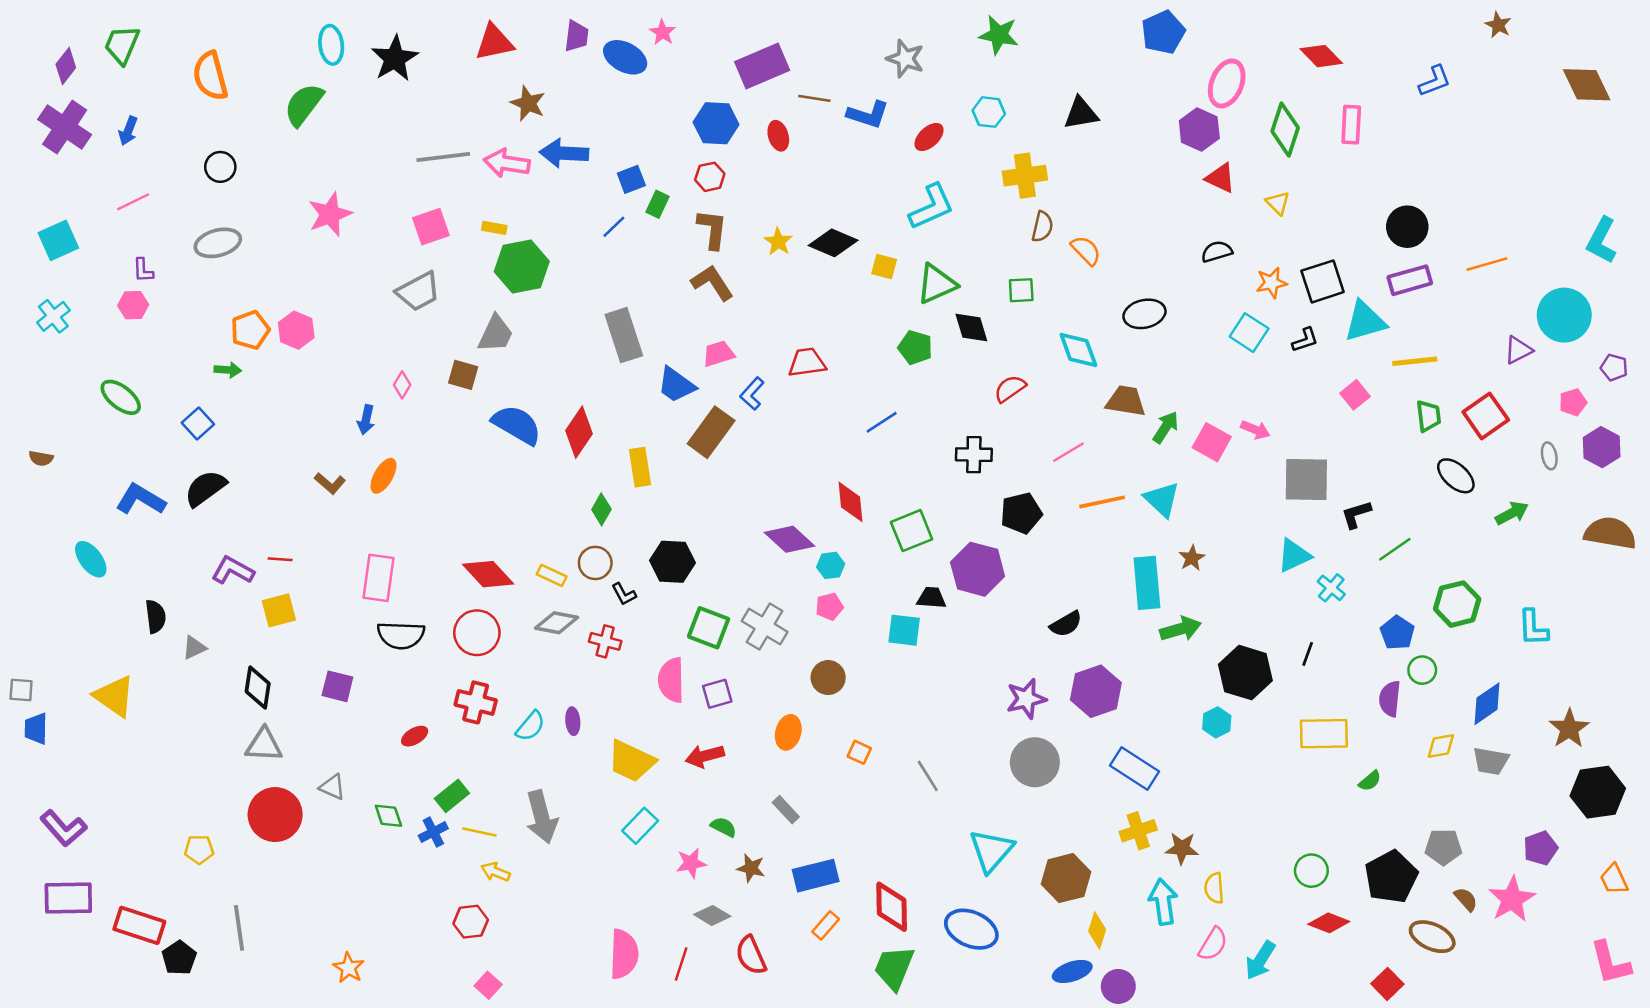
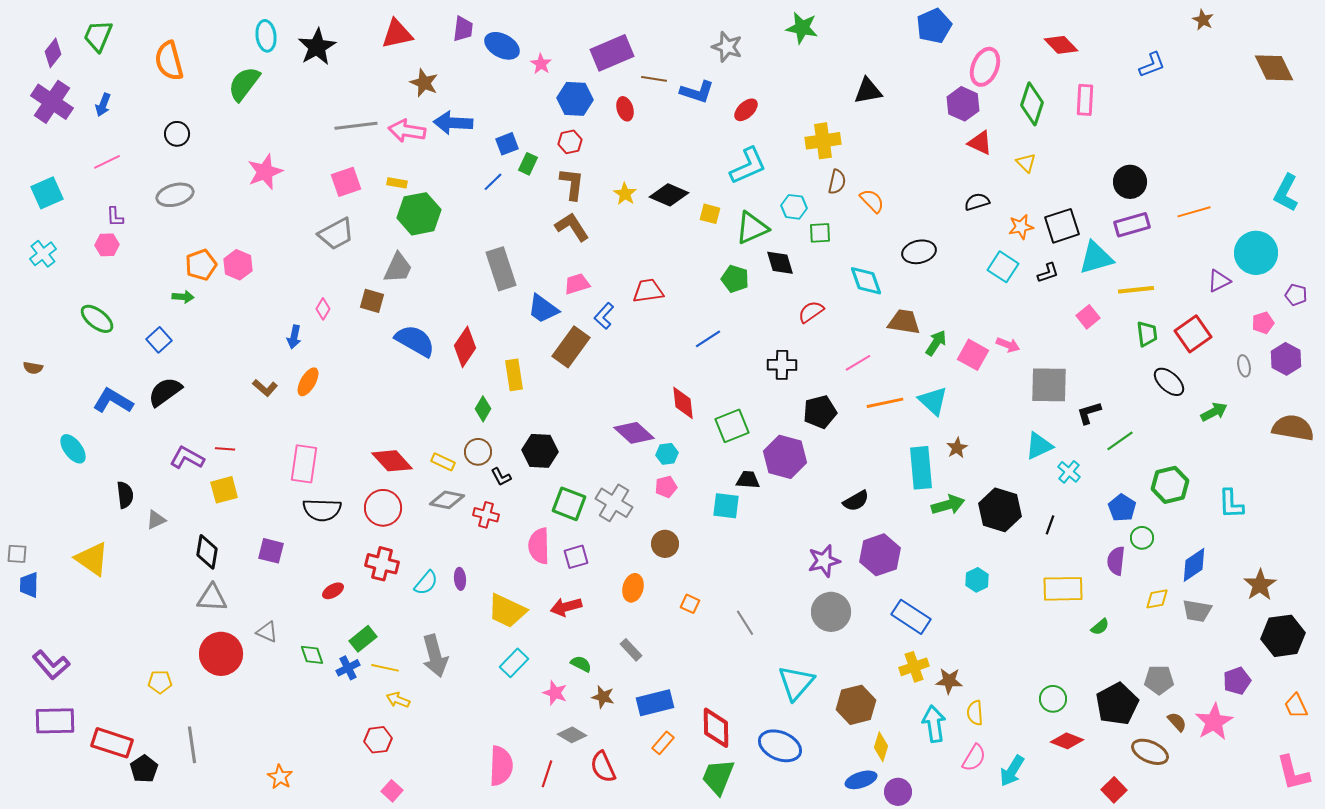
pink star: (662, 32) -> (541, 64), moved
cyan hexagon: (989, 112) -> (794, 207), moved
black hexagon: (1245, 673) -> (1000, 510), moved
pink star: (691, 863) -> (555, 693), turned 30

